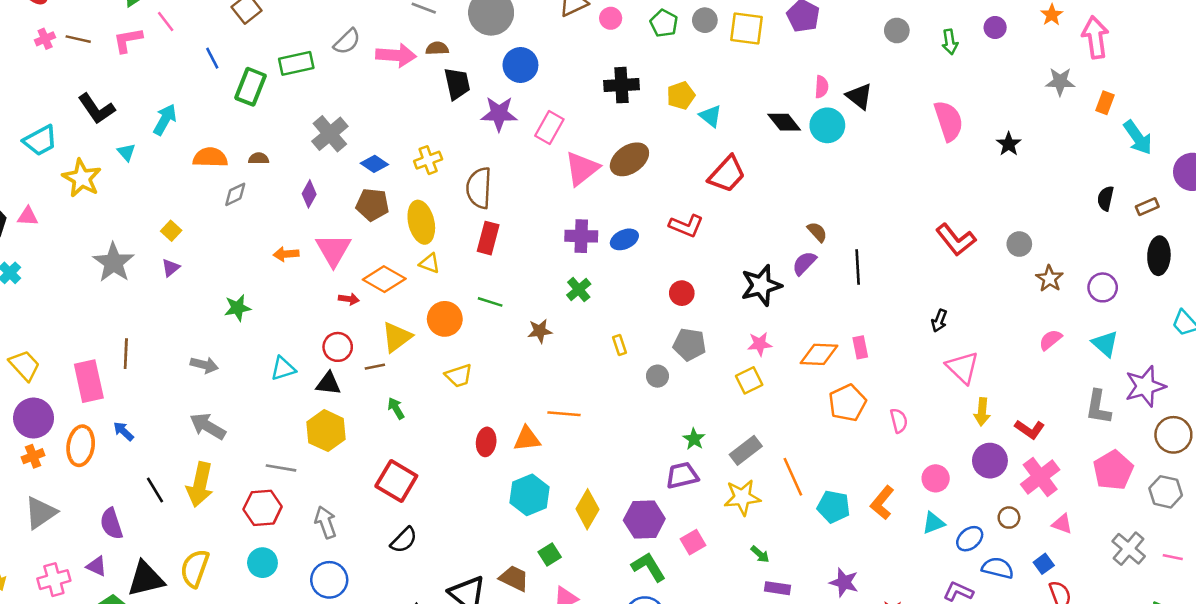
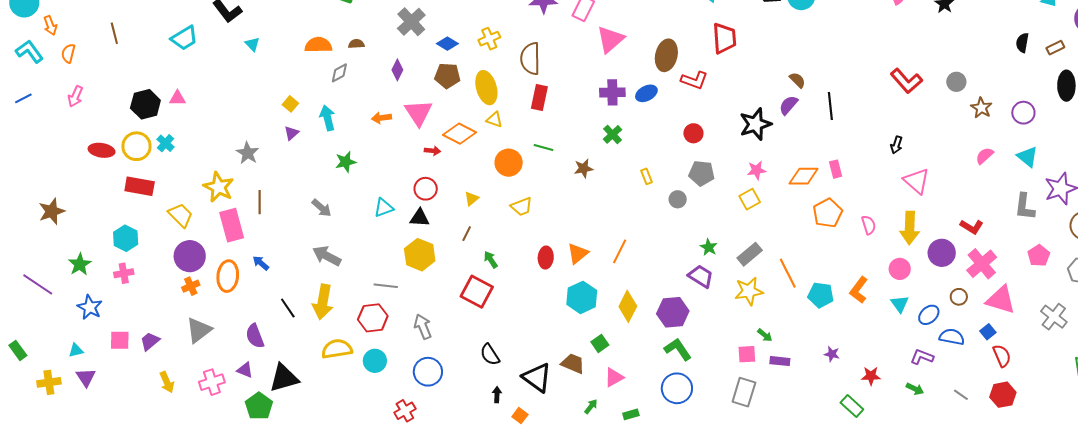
cyan arrow: (165, 120) -> (327, 118), moved, turned -40
brown ellipse: (629, 159) -> (666, 55), moved, turned -40
red trapezoid: (727, 174) -> (724, 38), turned -44
yellow star: (82, 178) -> (219, 187), moved
gray star: (114, 262) -> (248, 153), moved, size x0.7
yellow triangle: (397, 337) -> (472, 199), moved, size x0.6
gray arrow: (204, 365) -> (322, 208), turned 30
brown line: (375, 367) -> (467, 234), moved, turned -49
green arrow: (396, 408) -> (491, 260), moved
yellow arrow: (982, 412) -> (910, 228), moved, size x1.5
orange line: (564, 414) -> (620, 251), moved, turned -65
orange triangle: (527, 439) -> (578, 253), turned -30
pink pentagon: (1113, 470) -> (1039, 256), size x0.7
purple trapezoid: (682, 475) -> (701, 276), turned 48
cyan triangle: (933, 523) -> (900, 304), turned -42
pink triangle: (1062, 524) -> (1001, 300), size x1.8
black semicircle: (404, 540) -> (490, 355), moved, turned 105
pink square: (693, 542) -> (747, 354), moved, turned 30
yellow semicircle: (195, 568) -> (337, 349), moved, turned 64
purple star: (844, 582) -> (832, 354), size x0.7

